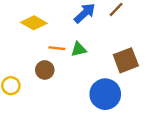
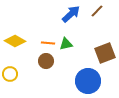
yellow diamond: (34, 23) -> (15, 41), moved
brown circle: (45, 70) -> (46, 61), moved

